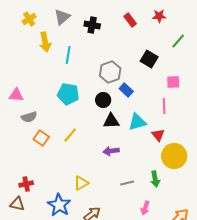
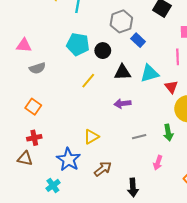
black circle: (103, 100) -> (103, 51), moved
yellow line: (70, 135) -> (88, 81), moved
orange square: (41, 138) -> (33, 107), moved

